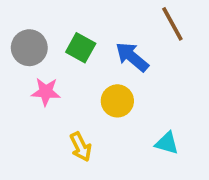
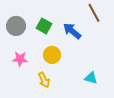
pink star: (46, 92) -> (20, 59), moved
yellow circle: (117, 101) -> (52, 55), moved

